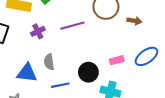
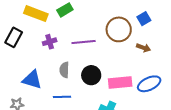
pink rectangle: (117, 60) -> (120, 82), size x1.6
gray semicircle: (49, 62) -> (64, 70), moved
black circle: (88, 72) -> (91, 75), moved

